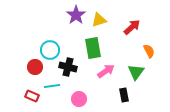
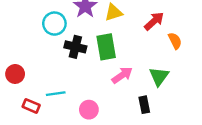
cyan circle: (50, 50) -> (54, 24), moved
orange semicircle: (149, 51) -> (175, 41), moved
red circle: (35, 67) -> (15, 74), moved
black cross: (68, 67) -> (75, 47), moved

